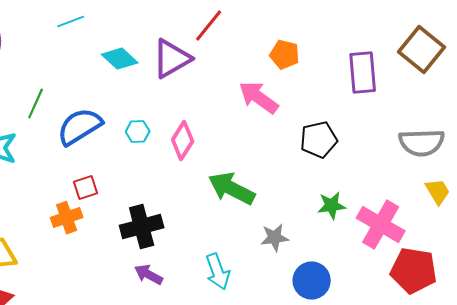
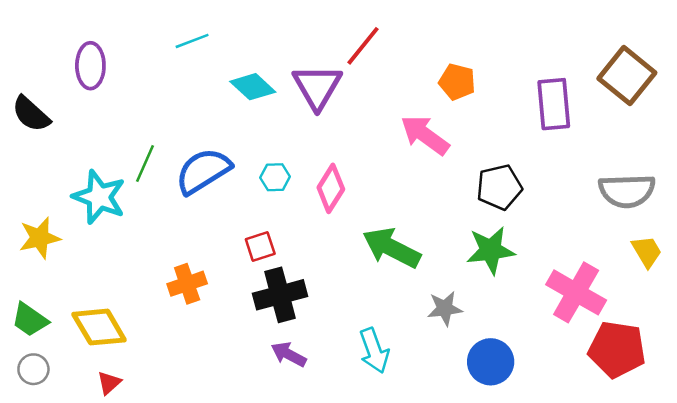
purple triangle: (172, 59) -> (317, 87), turned -30
green line: (36, 104) -> (145, 164), moved
red square: (86, 188) -> (260, 247), moved
green star: (332, 206) -> (491, 250), moved, size x1.4

